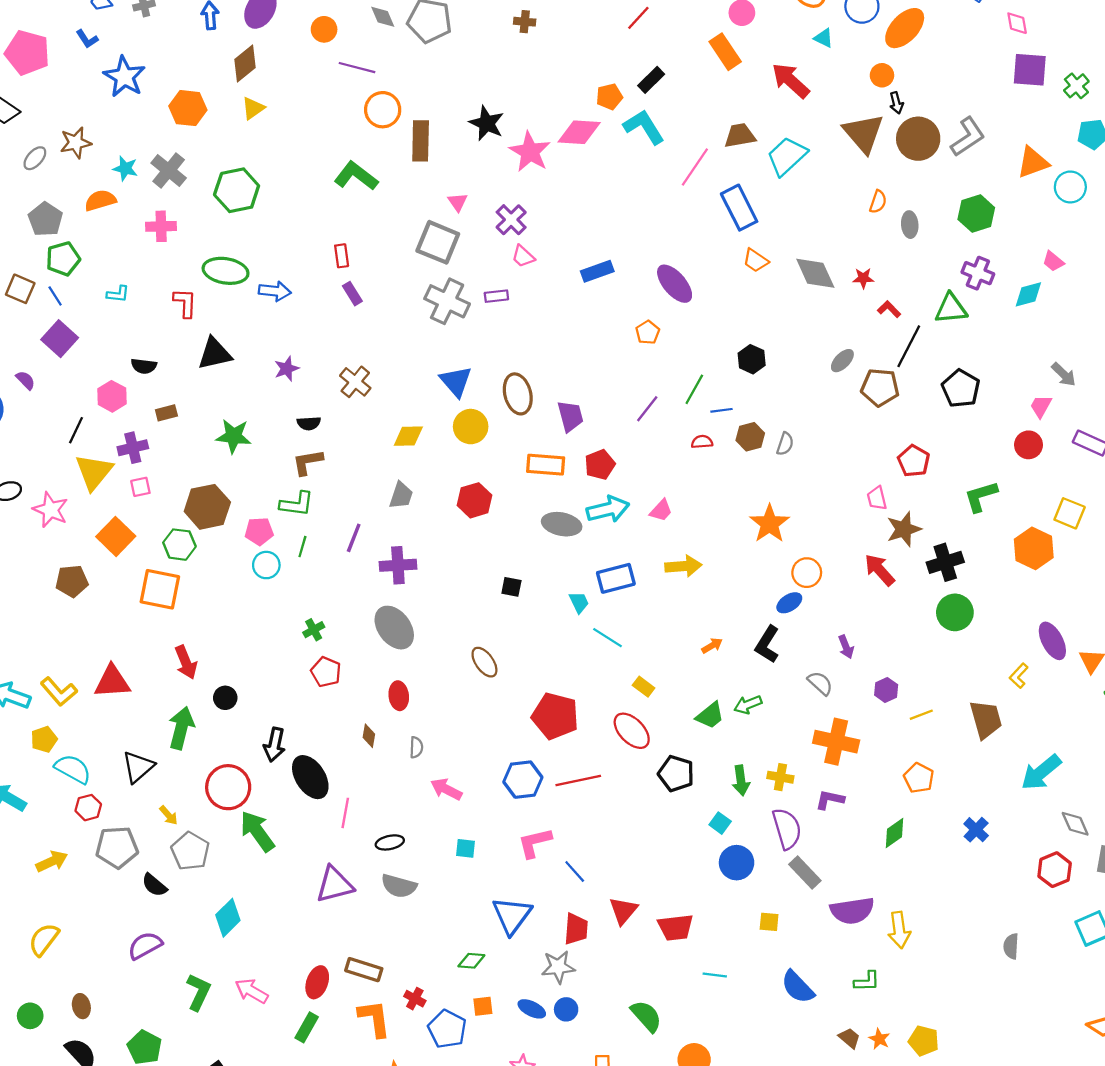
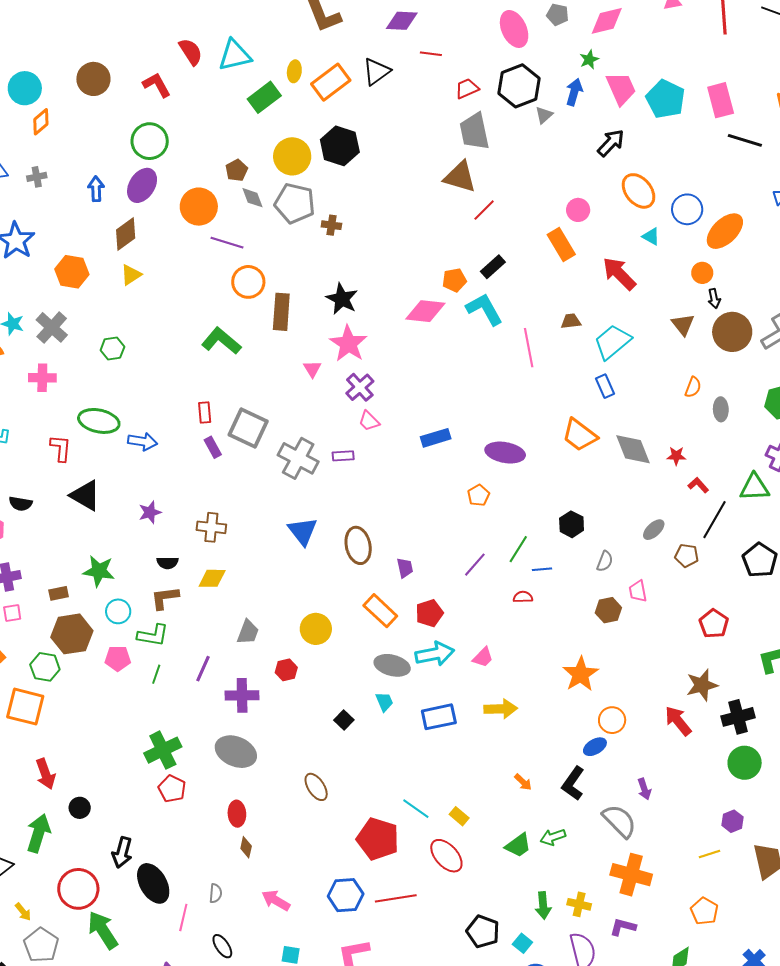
brown cross: (525, 22) -> (331, 225), moved
orange circle: (324, 29) -> (199, 207), size x1.6
brown triangle: (864, 133) -> (683, 325), size x0.6
brown trapezoid: (740, 136) -> (571, 321), size x0.7
pink star: (530, 152) -> (348, 344), moved
pink line: (695, 167) -> (529, 348), turned -48
green hexagon: (237, 190) -> (112, 348), size x0.6
blue rectangle: (739, 208) -> (605, 386), moved, size x0.6
gray square: (438, 242) -> (248, 428), moved
orange trapezoid: (756, 260) -> (580, 435), size x1.5
purple ellipse: (675, 284) -> (505, 453), turned -42
black triangle: (215, 354) -> (85, 495), turned 40
brown cross: (355, 382) -> (211, 527), turned -36
brown pentagon: (880, 387) -> (687, 556), size x0.7
brown rectangle: (166, 413) -> (59, 593), moved
purple trapezoid: (570, 416) -> (405, 568), size x0.7
yellow circle: (471, 427) -> (316, 629), moved
yellow diamond: (408, 436) -> (212, 578), moved
brown hexagon: (750, 437) -> (608, 610), moved
gray semicircle: (785, 444) -> (605, 561), moved
orange rectangle: (546, 465) -> (380, 611), turned 36
pink trapezoid: (877, 498) -> (638, 591), moved
red hexagon: (474, 500) -> (286, 670), moved, size x0.7
cyan circle: (266, 565) -> (118, 611), moved
black square: (511, 587) -> (344, 720), turned 30
cyan trapezoid: (579, 602) -> (384, 702), moved
gray ellipse: (394, 628) -> (236, 752), turned -33
green cross: (314, 630) -> (163, 750), size x1.8
cyan line: (607, 638) -> (416, 809), moved
orange arrow: (712, 646) -> (523, 782), turned 72
gray semicircle: (820, 683) -> (619, 821), size x1.5
purple hexagon: (886, 690) -> (732, 821), moved
brown diamond: (369, 736) -> (246, 847), moved
gray semicircle: (416, 747) -> (216, 893), moved
black pentagon: (676, 774) -> (483, 932), moved
black ellipse: (390, 842) -> (222, 946), turned 65

